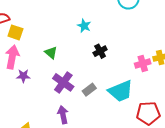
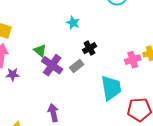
purple cross: (63, 82) -> (52, 65), moved
gray rectangle: (89, 90) -> (77, 66), moved
cyan trapezoid: (121, 91) -> (111, 88), turned -76

